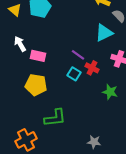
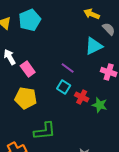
pink rectangle: (38, 56) -> (28, 69), turned 42
red cross: (92, 68) -> (82, 97), moved

